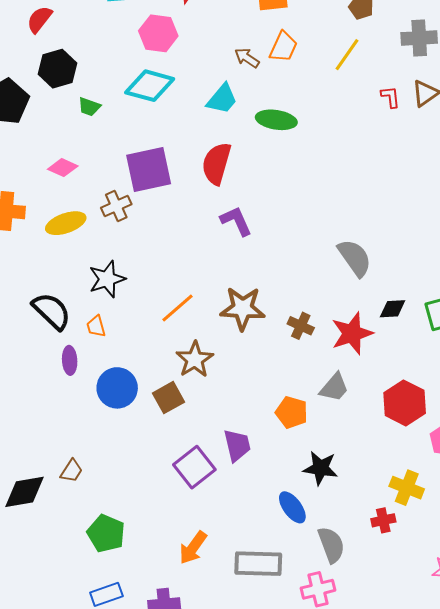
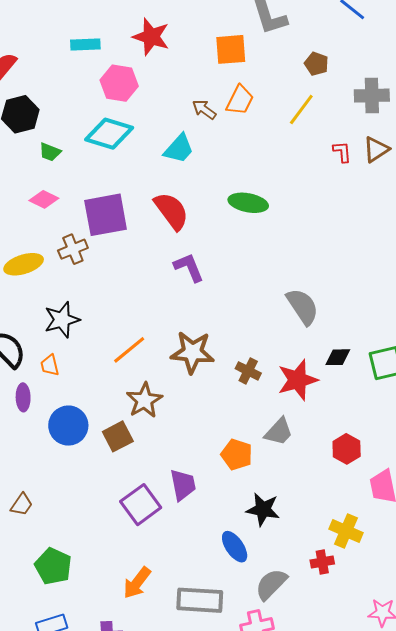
green ellipse: (276, 120) -> (248, 203), moved
red semicircle: (216, 163) -> (171, 211), turned 126
pink diamond: (63, 168) -> (44, 199), moved
red hexagon: (405, 403) -> (347, 449), size x0.7
gray semicircle: (331, 545) -> (271, 584), turned -117

